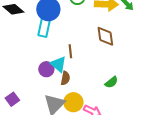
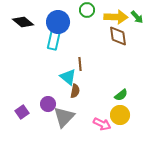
brown diamond: (105, 36) -> (118, 36), moved
purple circle: (46, 69) -> (48, 104), moved
yellow circle: (73, 102) -> (120, 115), moved

